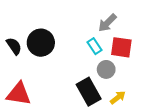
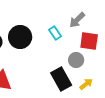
cyan rectangle: (94, 46) -> (55, 33), moved

